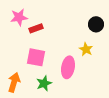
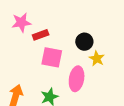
black circle: (96, 24) -> (84, 42), moved
pink square: (36, 57) -> (52, 57), moved

